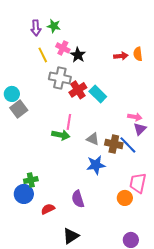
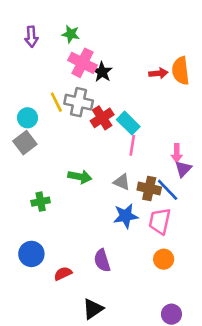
purple arrow: (36, 28) -> (31, 37), moved
pink cross: (63, 48) -> (82, 63), size x1.5
orange semicircle: (138, 54) -> (181, 71), size x1.5
yellow line: (43, 55) -> (56, 102), moved
cyan circle: (12, 94) -> (27, 118), moved
pink arrow: (135, 117) -> (177, 153), turned 80
pink line: (69, 122) -> (132, 145), moved
green cross: (31, 180) -> (41, 202), moved
pink trapezoid: (138, 183) -> (160, 221), moved

